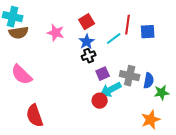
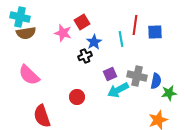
red square: (87, 22) -> (82, 22), moved
cyan line: (114, 39) -> (121, 39), turned -63
black cross: (89, 56) -> (85, 56), moved
red circle: (100, 101) -> (77, 97), moved

